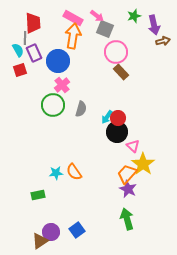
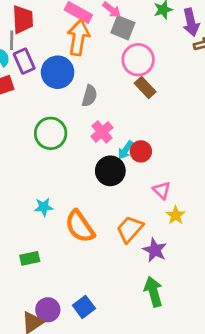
pink cross: (62, 85) -> (102, 132), moved
gray semicircle: (81, 109) -> (89, 96), moved
black circle: (117, 132) -> (110, 171), moved
yellow star: (143, 164) -> (176, 215), size x0.6
orange semicircle: (74, 172) -> (80, 226), size x1.4
cyan star: (56, 173) -> (44, 207), moved
orange trapezoid: (127, 174) -> (130, 229), moved

